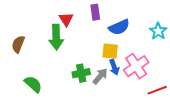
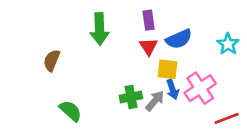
red triangle: (66, 19) -> (149, 47), moved
green arrow: (56, 37) -> (99, 29), moved

